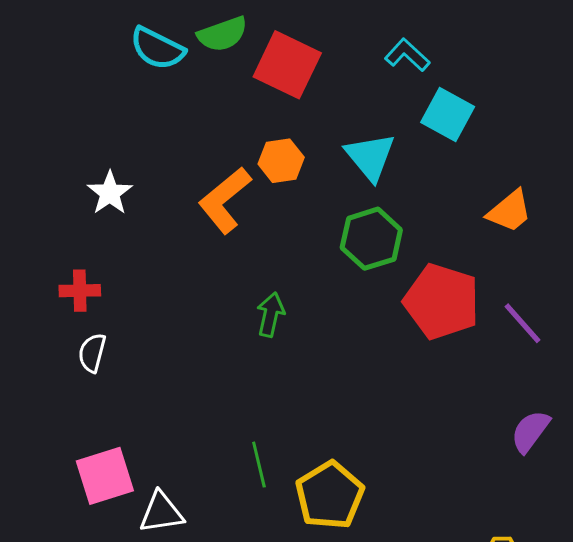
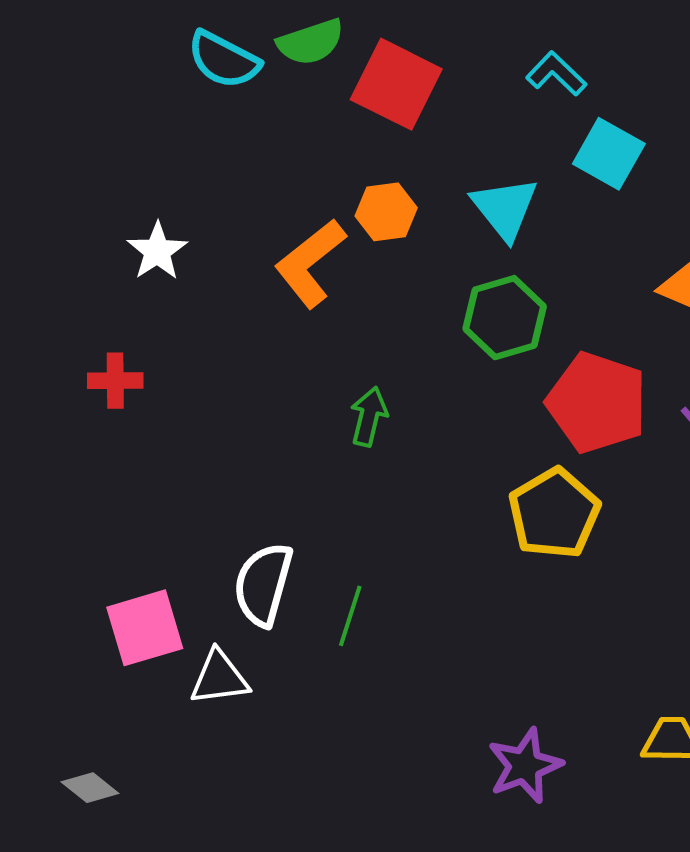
white semicircle: (92, 353) -> (263, 584), moved, size x1.6
green line: (259, 465) -> (350, 616), turned 30
yellow pentagon: (330, 495) -> (554, 513), moved

